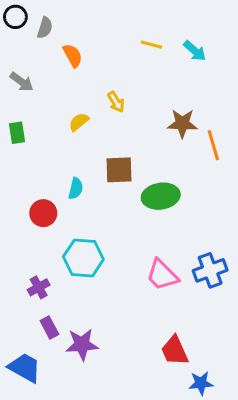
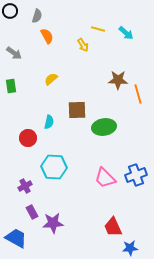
gray semicircle: (45, 28) -> (37, 16), moved
yellow arrow: (116, 102) -> (83, 45), moved

